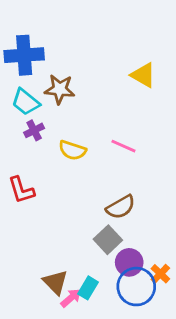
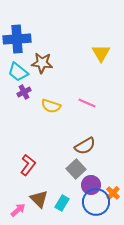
yellow triangle: (143, 75) -> (101, 53), turned 30
red L-shape: (21, 190) -> (28, 165), moved, turned -125
pink arrow: (71, 298) -> (18, 210), moved

